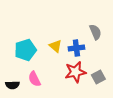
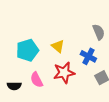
blue cross: (76, 48) -> (88, 56), moved, turned 35
red star: (75, 72) -> (64, 73), moved

